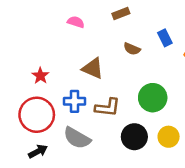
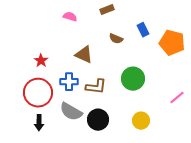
black circle: (134, 137) -> (98, 120), moved
yellow circle: (169, 137) -> (141, 121), moved
black arrow: (38, 151) -> (39, 123), turned 119

